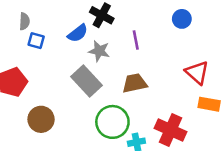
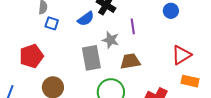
gray star: (99, 51) -> (111, 40), moved
red triangle: (197, 73) -> (181, 55), turned 45
gray rectangle: (87, 81) -> (91, 58), turned 30

